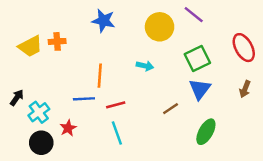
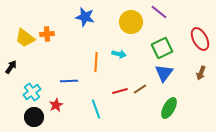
yellow trapezoid: (30, 46) -> (25, 38), turned 65
orange line: (100, 76) -> (96, 62), moved
black arrow: (17, 98) -> (11, 67), moved
red line: (116, 105) -> (120, 91), moved

